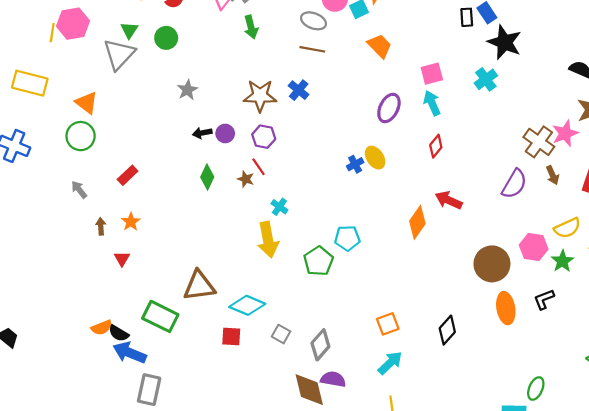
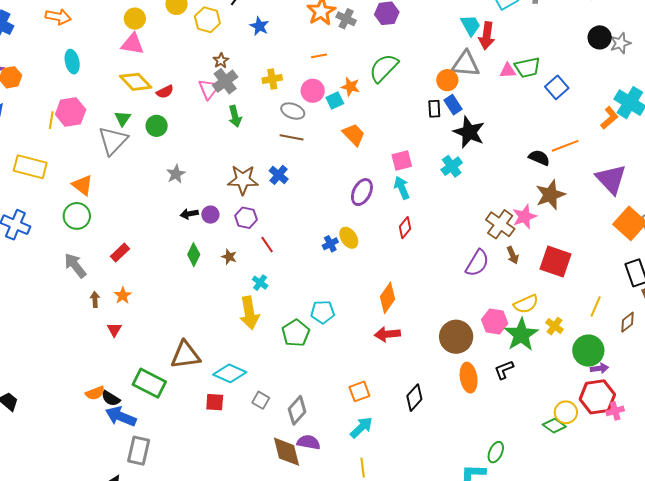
red line: (258, 167) -> (267, 245), moved
gray arrow: (79, 190) -> (75, 265), size x1.5
red arrow: (449, 200) -> (387, 334), moved, turned -30
green star: (562, 261) -> (521, 335), size x1.6

